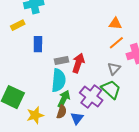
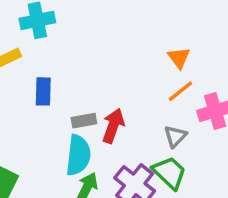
orange triangle: (115, 24) -> (179, 58), turned 48

